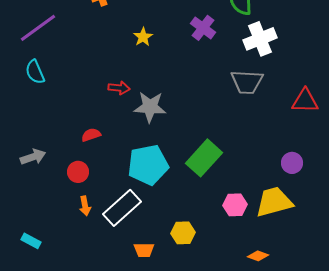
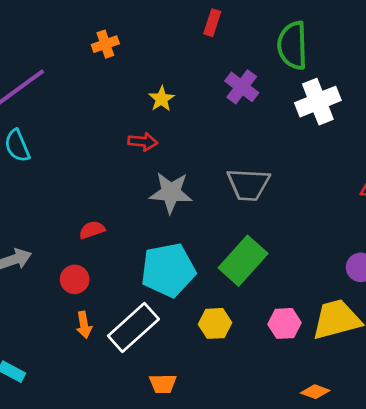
gray trapezoid: (247, 82) -> (248, 184), moved
red arrow: (119, 88) -> (143, 142), moved
yellow hexagon: (183, 233) -> (215, 323), moved

